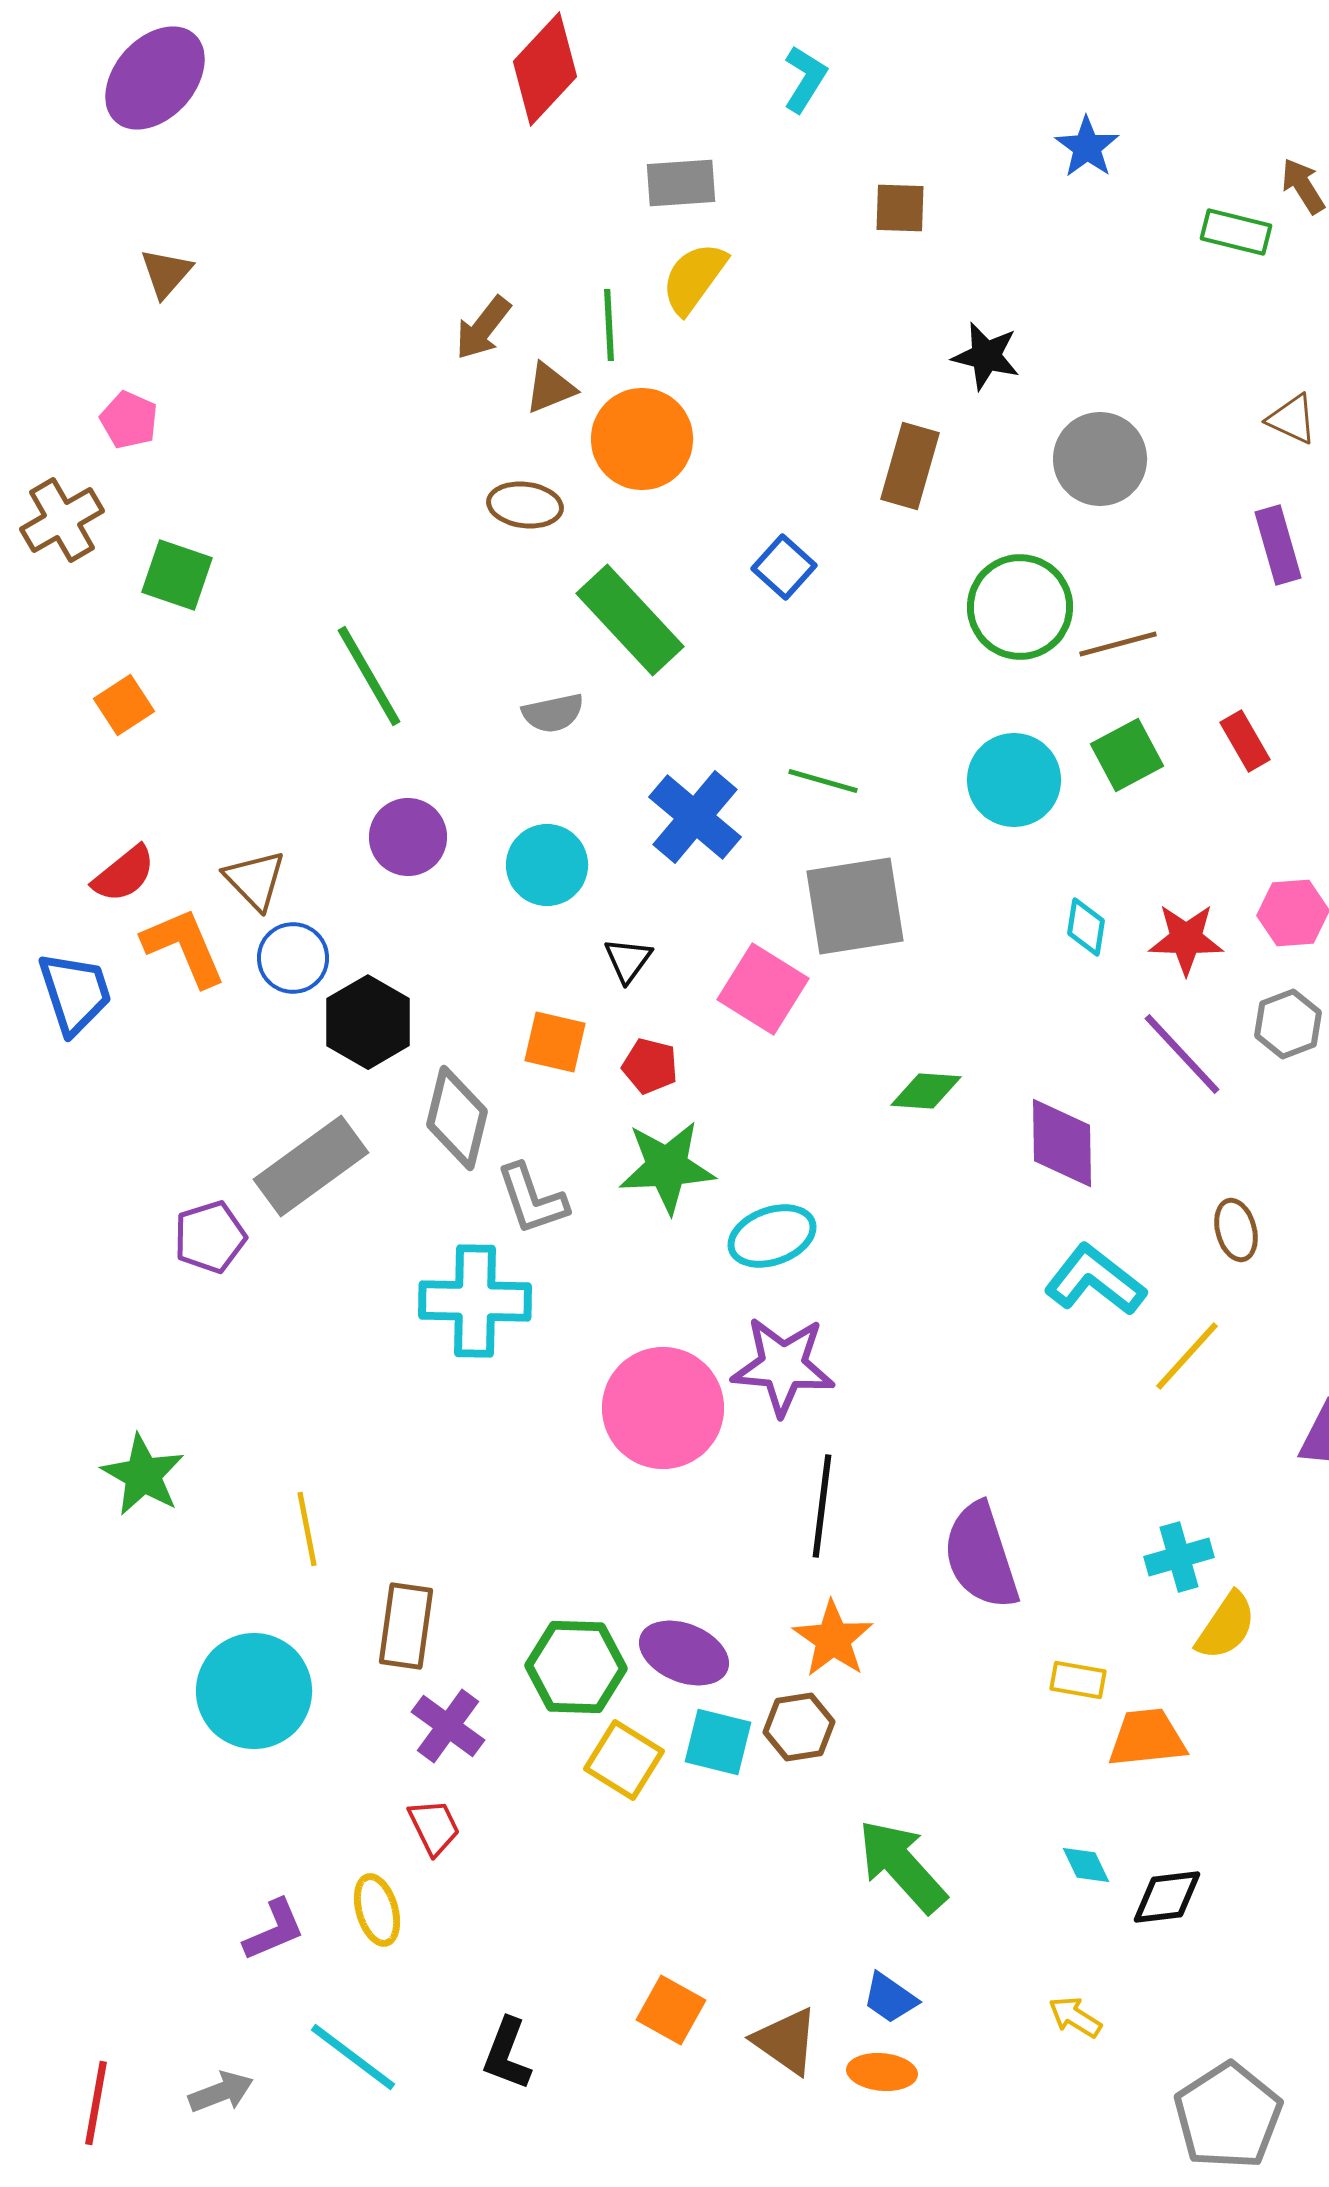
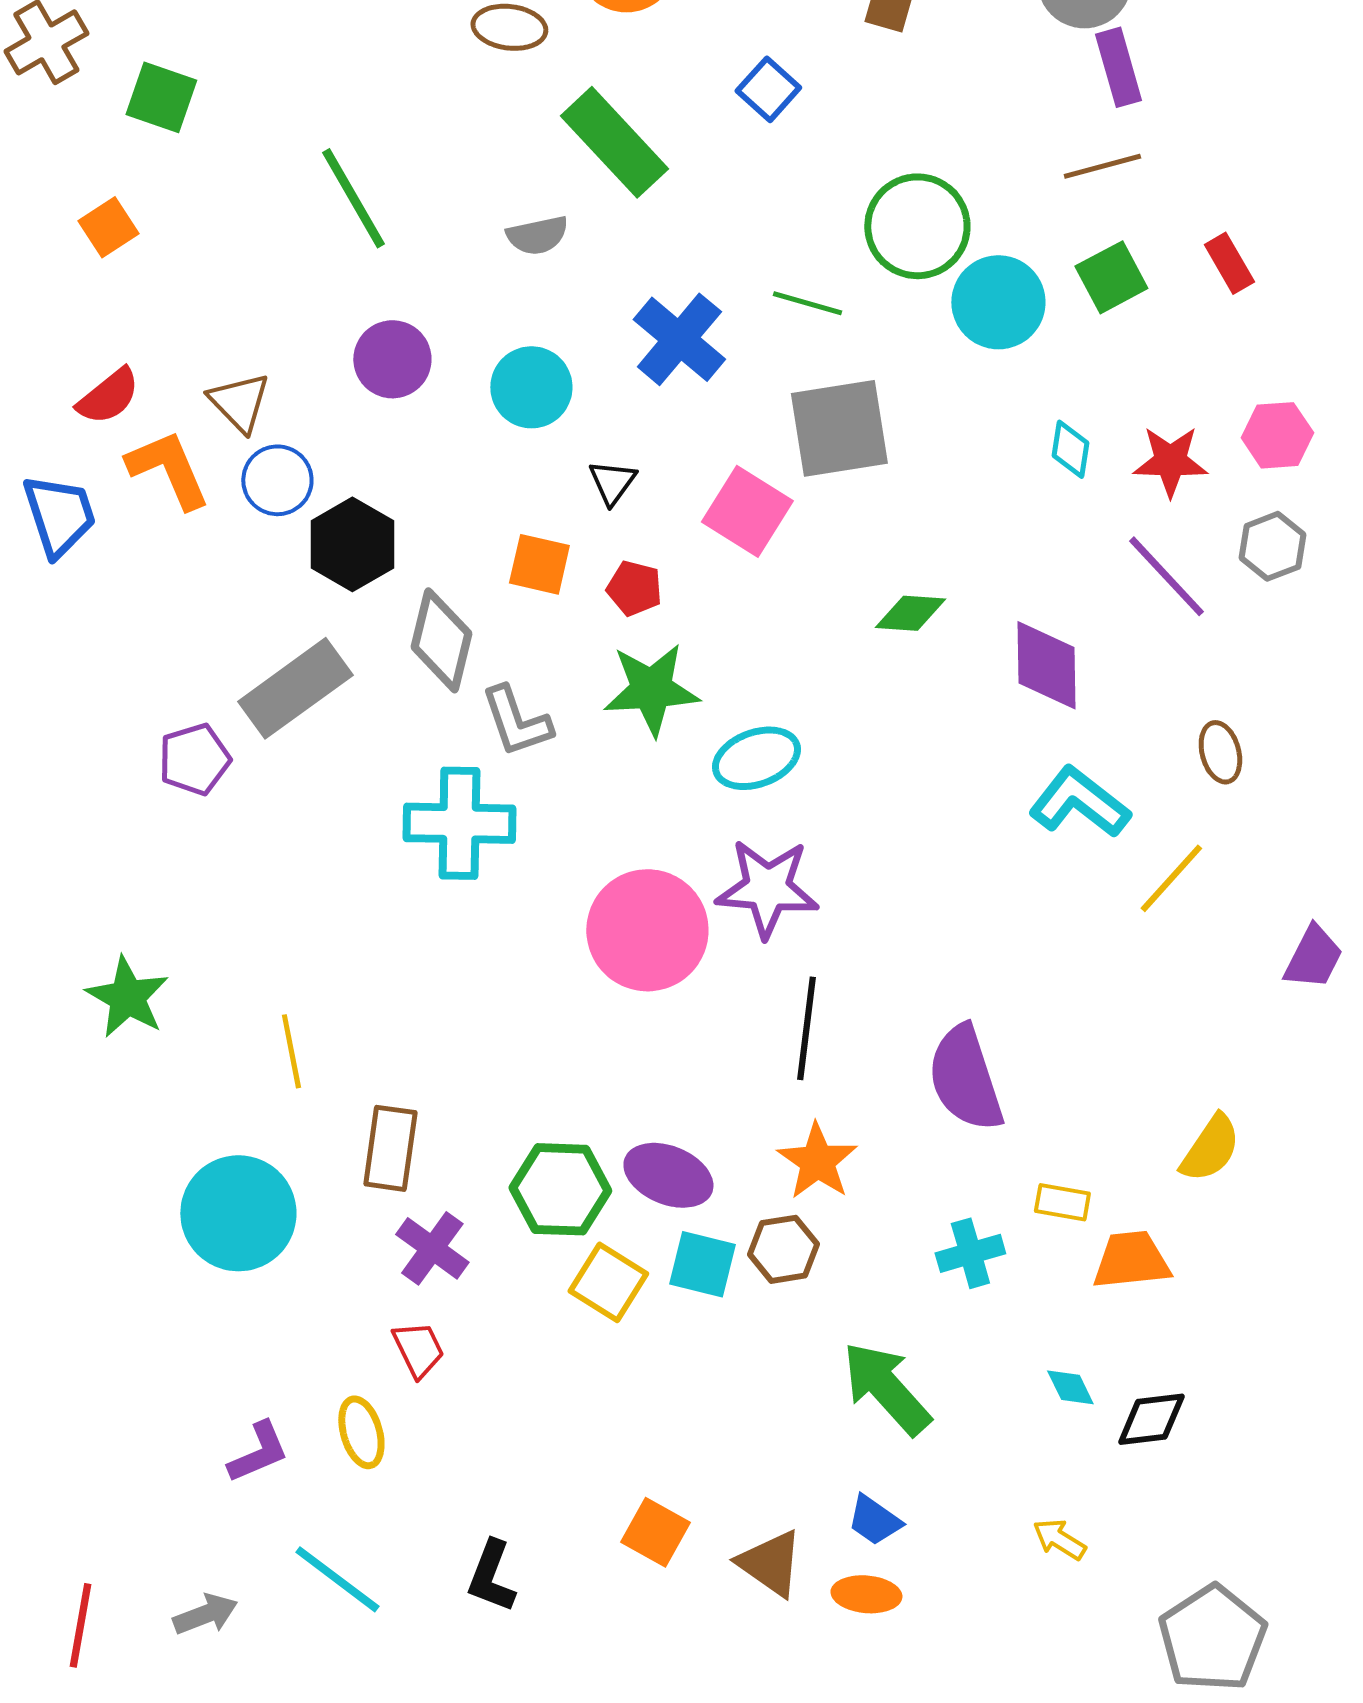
purple rectangle: (1278, 545) -> (1118, 67), moved
green circle: (1020, 607) -> (917, 226), moved
cyan cross: (1179, 1557) -> (970, 1253), moved

